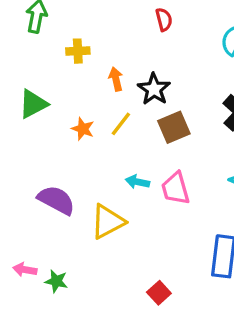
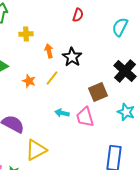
red semicircle: (164, 20) -> (78, 15), turned 32
brown square: (174, 127) -> (98, 92), moved
yellow triangle: (108, 222) -> (36, 150), moved

